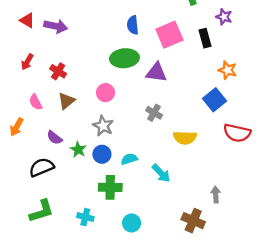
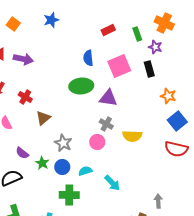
purple star: (224, 17) -> (155, 47), moved
pink circle: (105, 93) -> (97, 142), moved
blue square: (215, 100) -> (177, 121), moved
brown triangle: (66, 101) -> (43, 118), moved
gray cross: (154, 113) -> (106, 124), moved
yellow semicircle: (185, 138) -> (132, 136), moved

